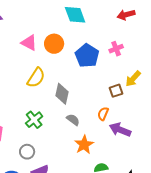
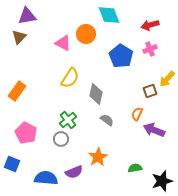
red arrow: (126, 15) -> (150, 25), moved
orange circle: (54, 44) -> (86, 34), moved
orange star: (84, 145) -> (98, 157), moved
gray circle: (27, 152) -> (61, 139), moved

